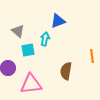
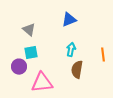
cyan arrow: (45, 39) -> (71, 50), moved
cyan square: (28, 50) -> (31, 53), moved

